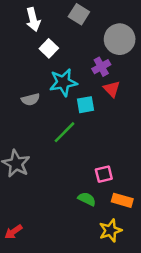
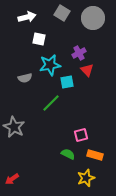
white arrow: (33, 19) -> (27, 17), turned -90
gray circle: (120, 39) -> (93, 18), moved
white square: (49, 48) -> (39, 39), turned -32

